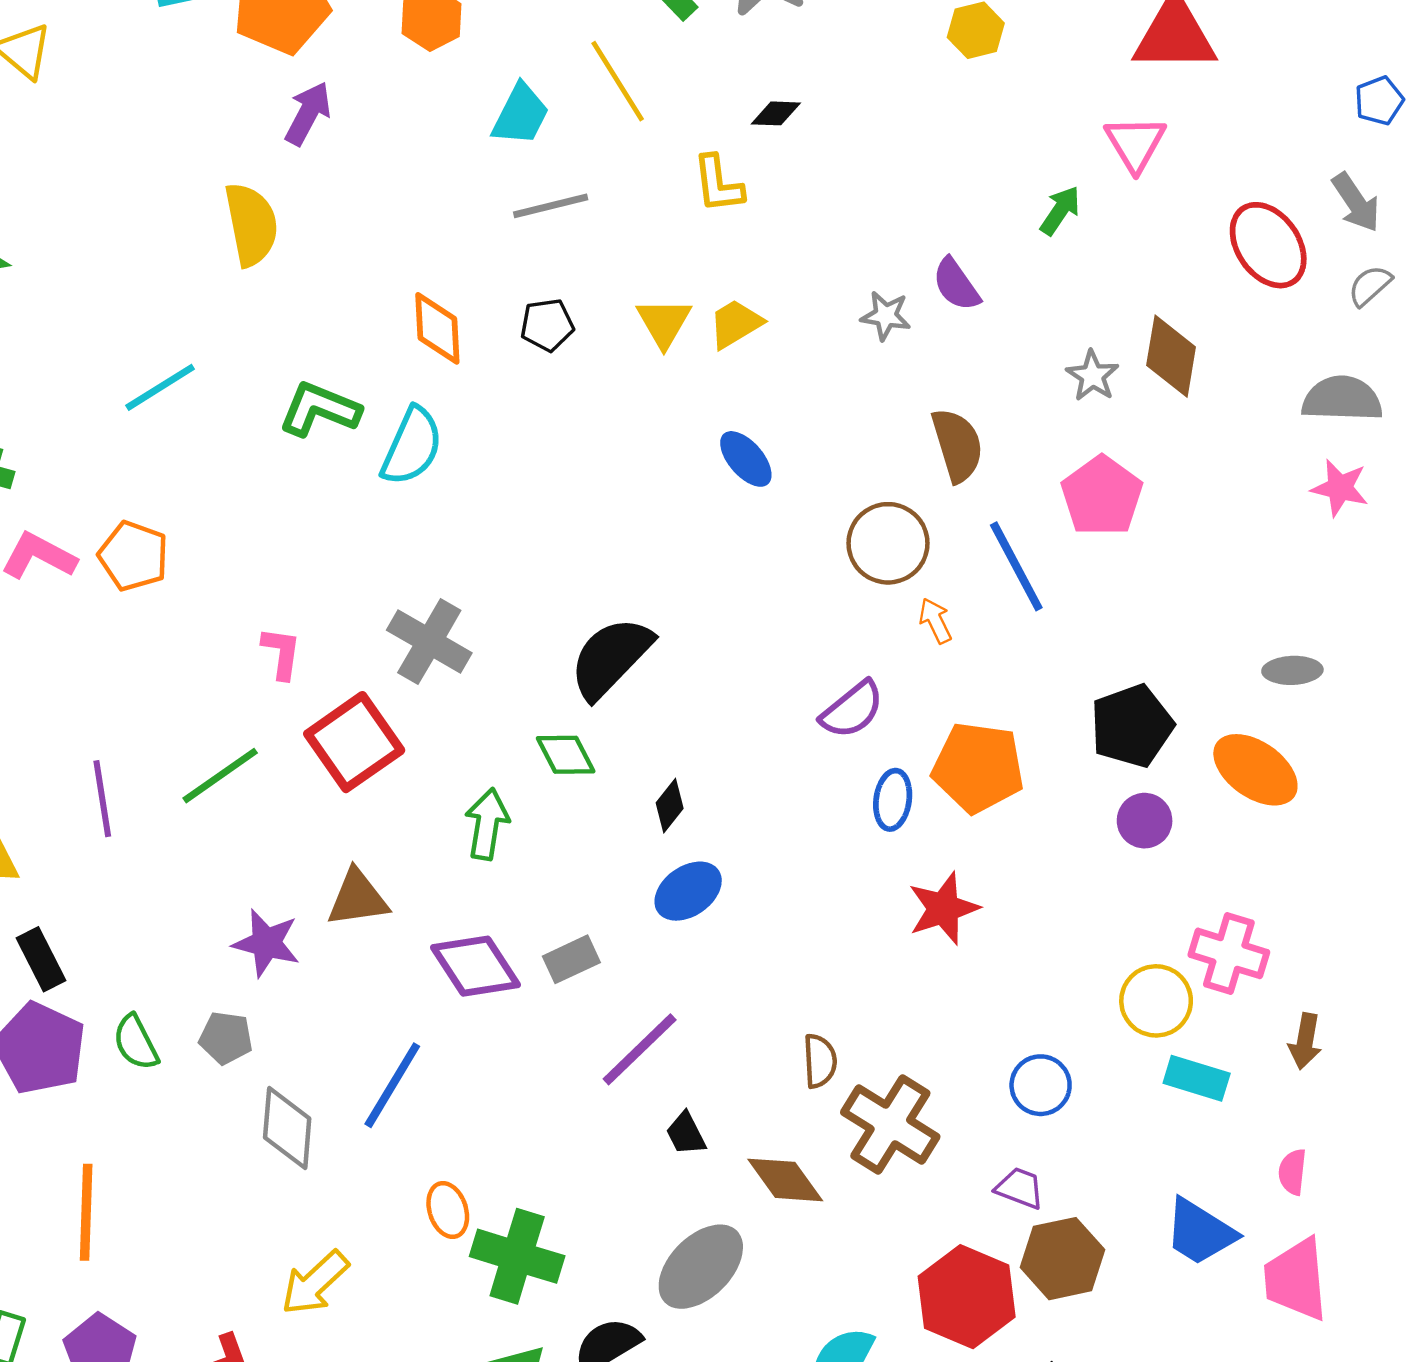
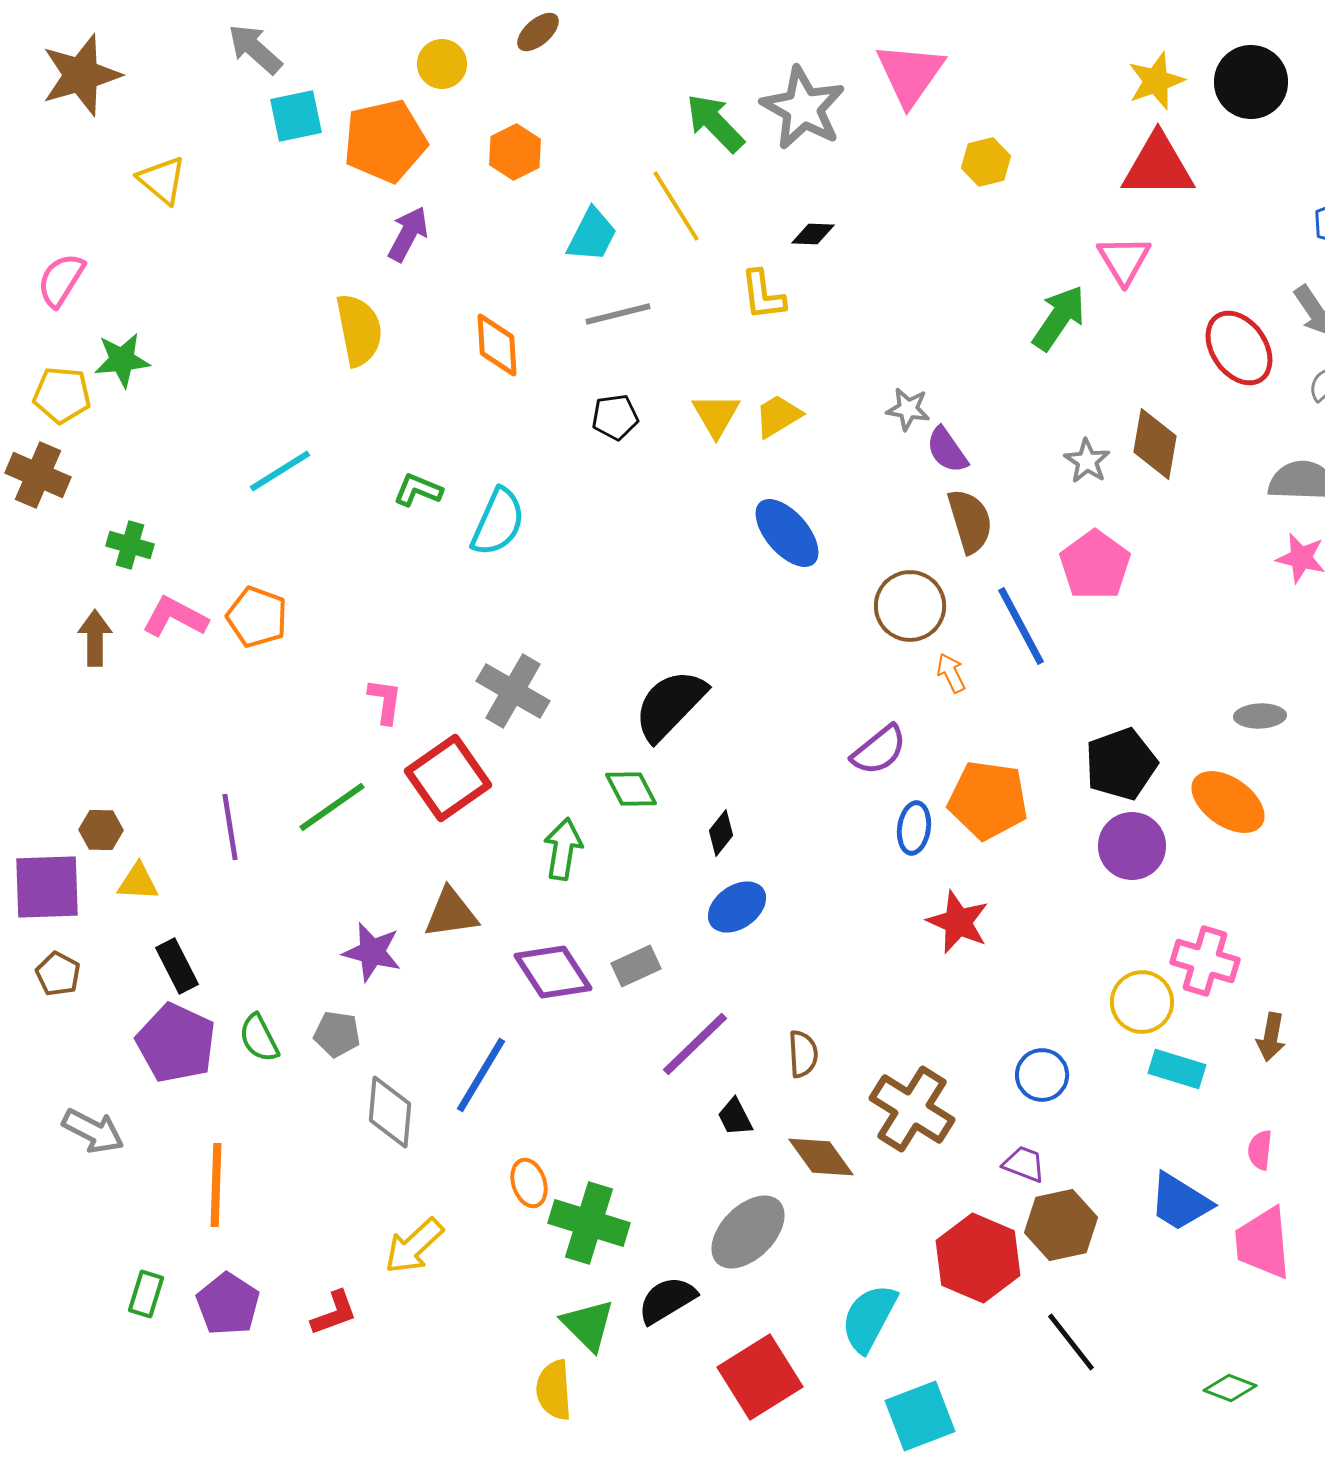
green arrow: (1060, 211) -> (1059, 318), size x1.5
purple semicircle: (956, 284) -> (947, 450), moved
orange diamond: (437, 328) -> (497, 345), moved
green L-shape: (319, 409) -> (418, 490), size x0.7
blue ellipse: (746, 459) -> (787, 533), size x1.4
purple circle: (1145, 821) -> (1132, 846), size x1.4
red star: (943, 908) -> (958, 922), turned -30
brown semicircle: (820, 1061) -> (803, 1054), moved

